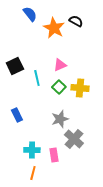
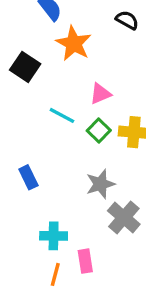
orange star: (54, 28) -> (74, 44), moved
black square: (15, 66) -> (25, 67), moved, turned -30
cyan line: (37, 78) -> (62, 115), turned -49
pink rectangle: (54, 155) -> (85, 261), moved

